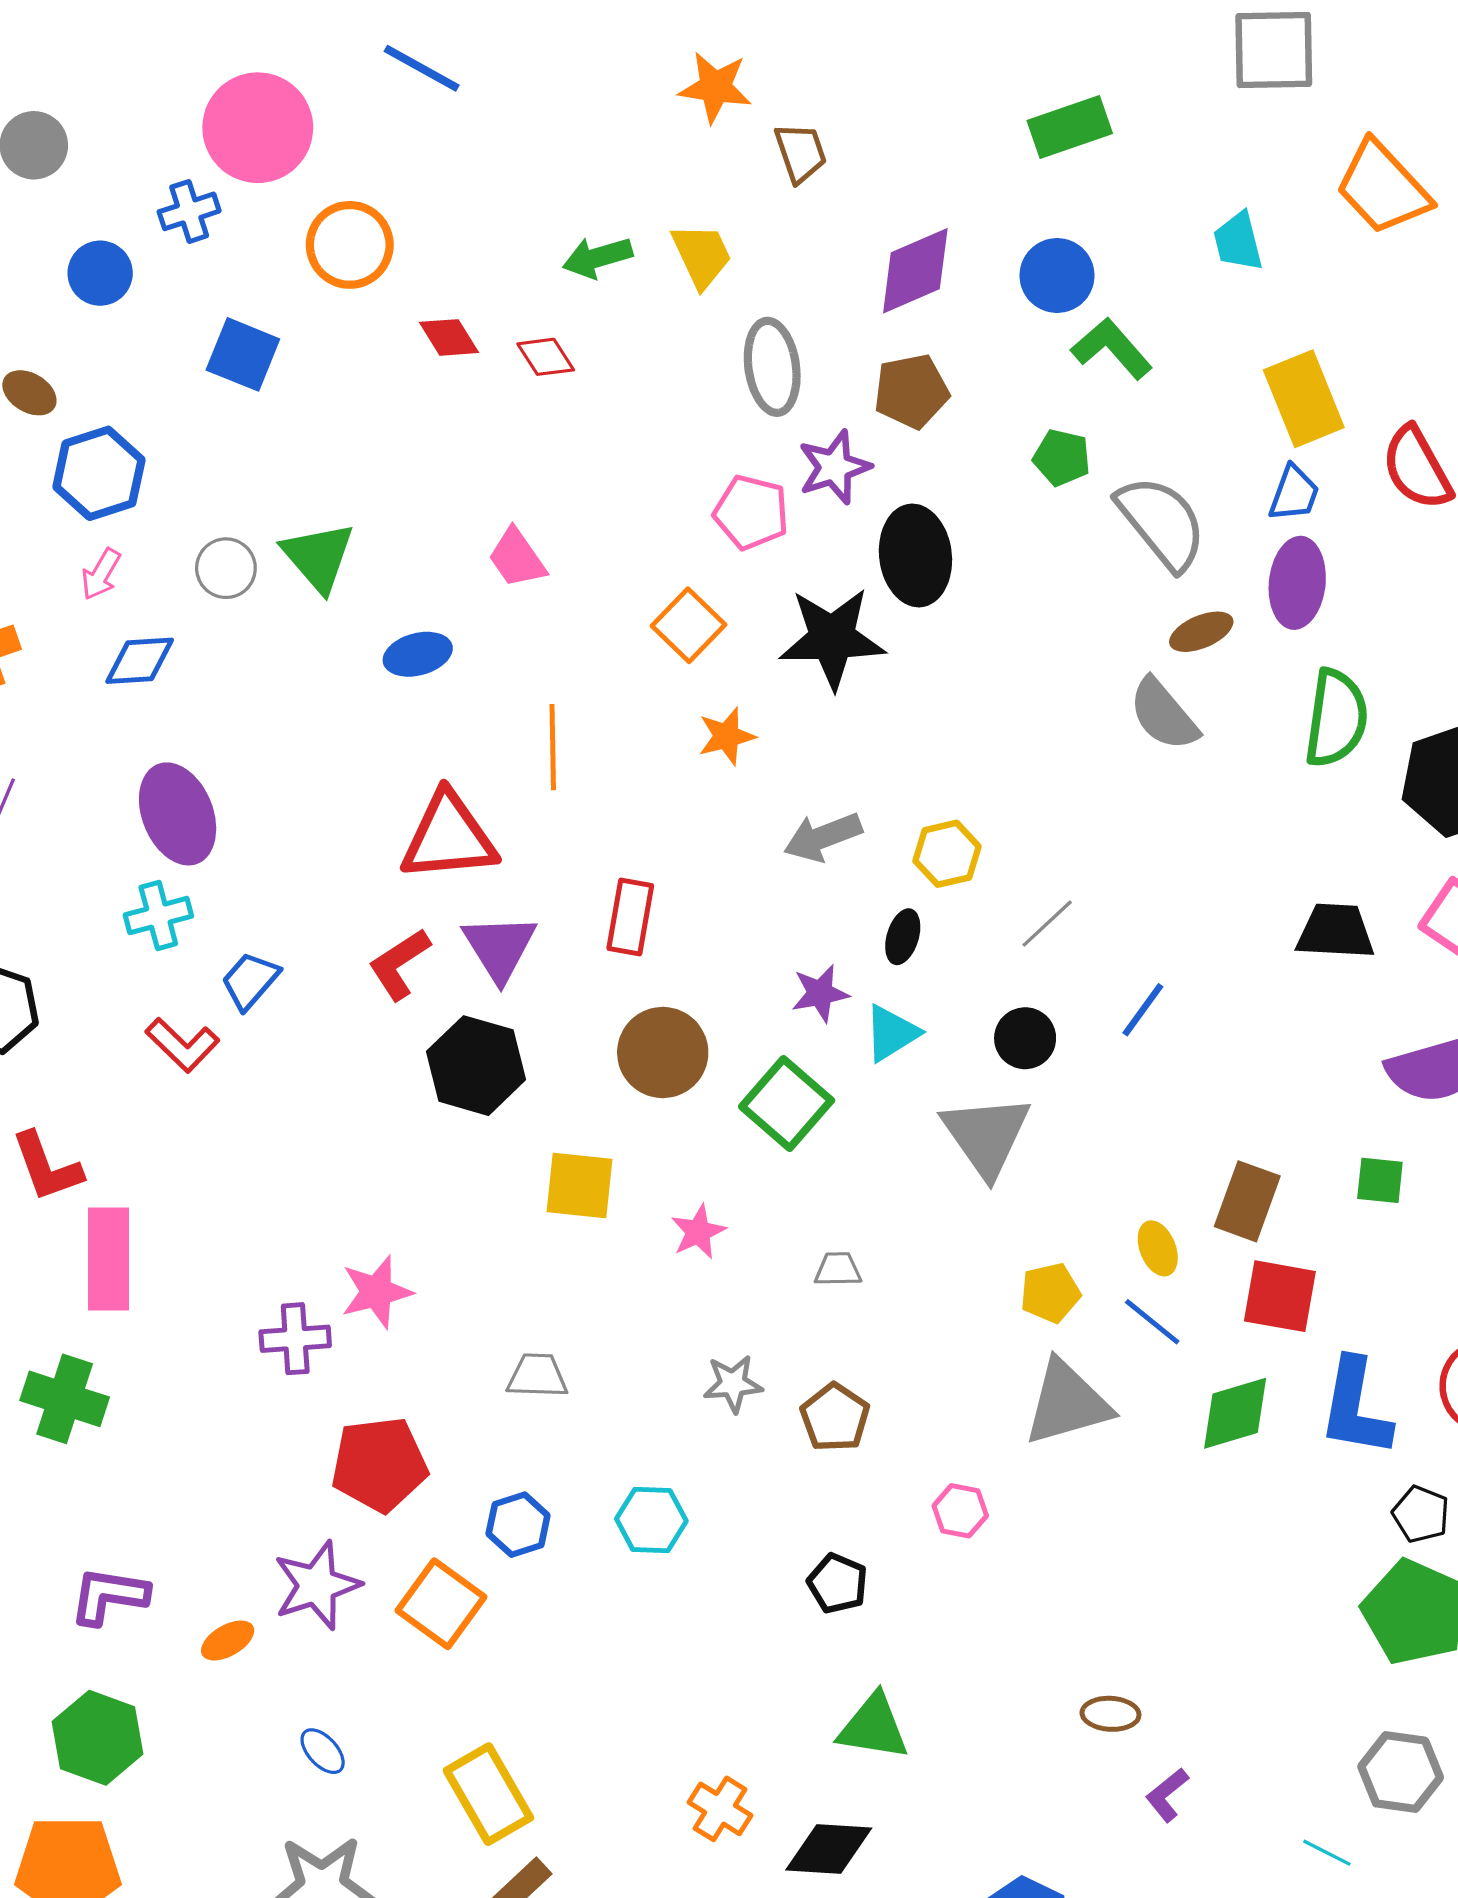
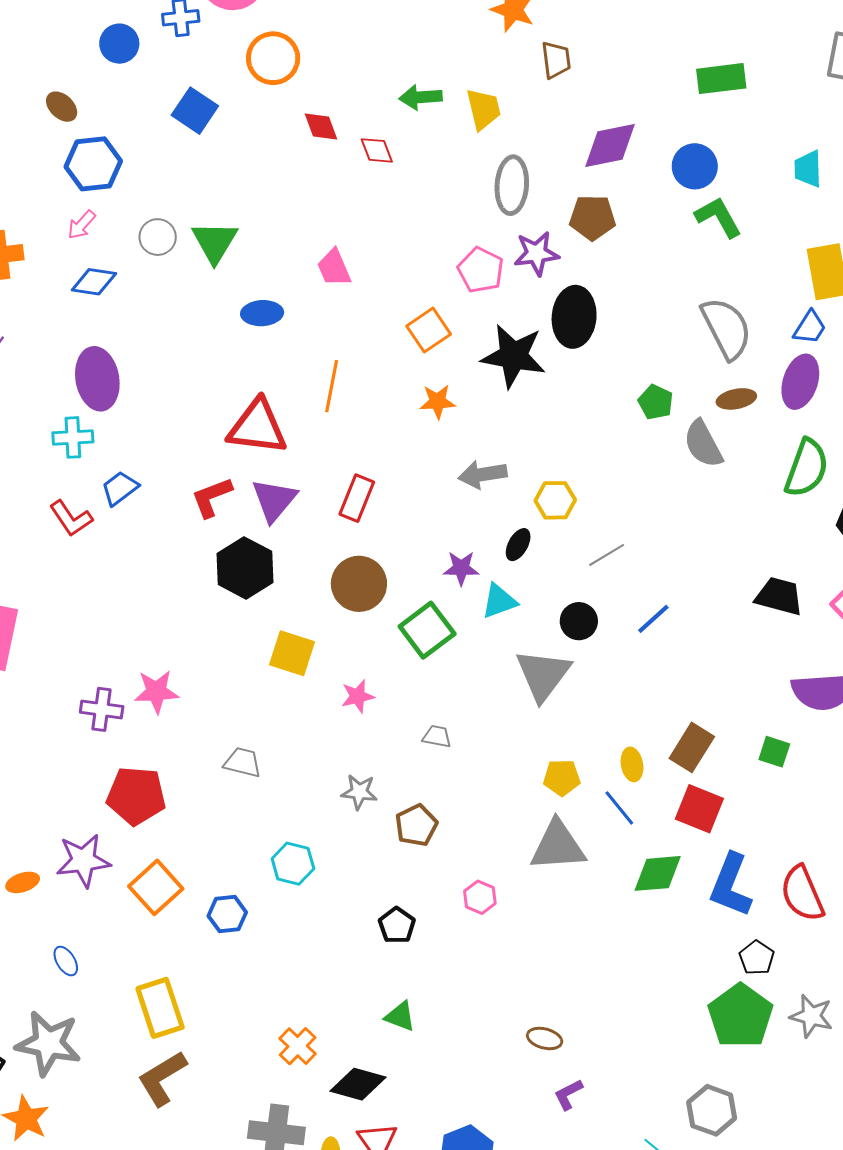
green pentagon: (1062, 458) -> (656, 402), moved
blue hexagon: (518, 1525) -> (227, 914), moved
green triangle: (873, 1727) -> (400, 1016), size x0.7

